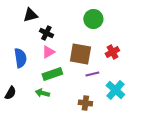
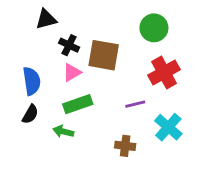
green circle: (93, 19) -> (154, 28), moved
red cross: (112, 52) -> (164, 72), size x1.5
brown square: (80, 54) -> (104, 55), moved
black semicircle: (10, 93) -> (30, 114), moved

